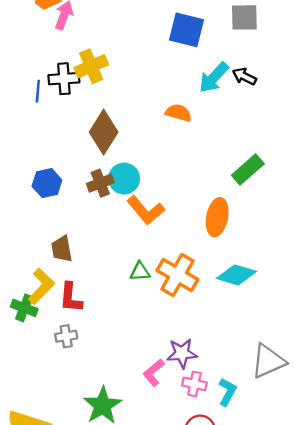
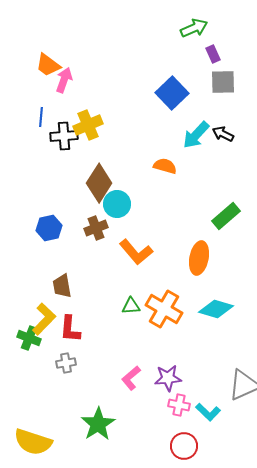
blue square: (186, 30) -> (172, 93), turned 32
blue line: (38, 91) -> (41, 117), moved
cyan circle: (124, 179) -> (117, 204), moved
pink L-shape: (154, 373) -> (131, 378), moved
cyan L-shape: (227, 392) -> (208, 412), turned 105

